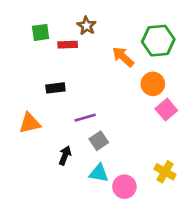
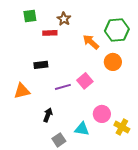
green square: (41, 32) -> (30, 16), moved
pink square: (166, 110) -> (85, 81), moved
gray square: (99, 141) -> (59, 140), moved
cyan triangle: (99, 173) -> (82, 129), moved
pink circle: (124, 187) -> (102, 114), moved

